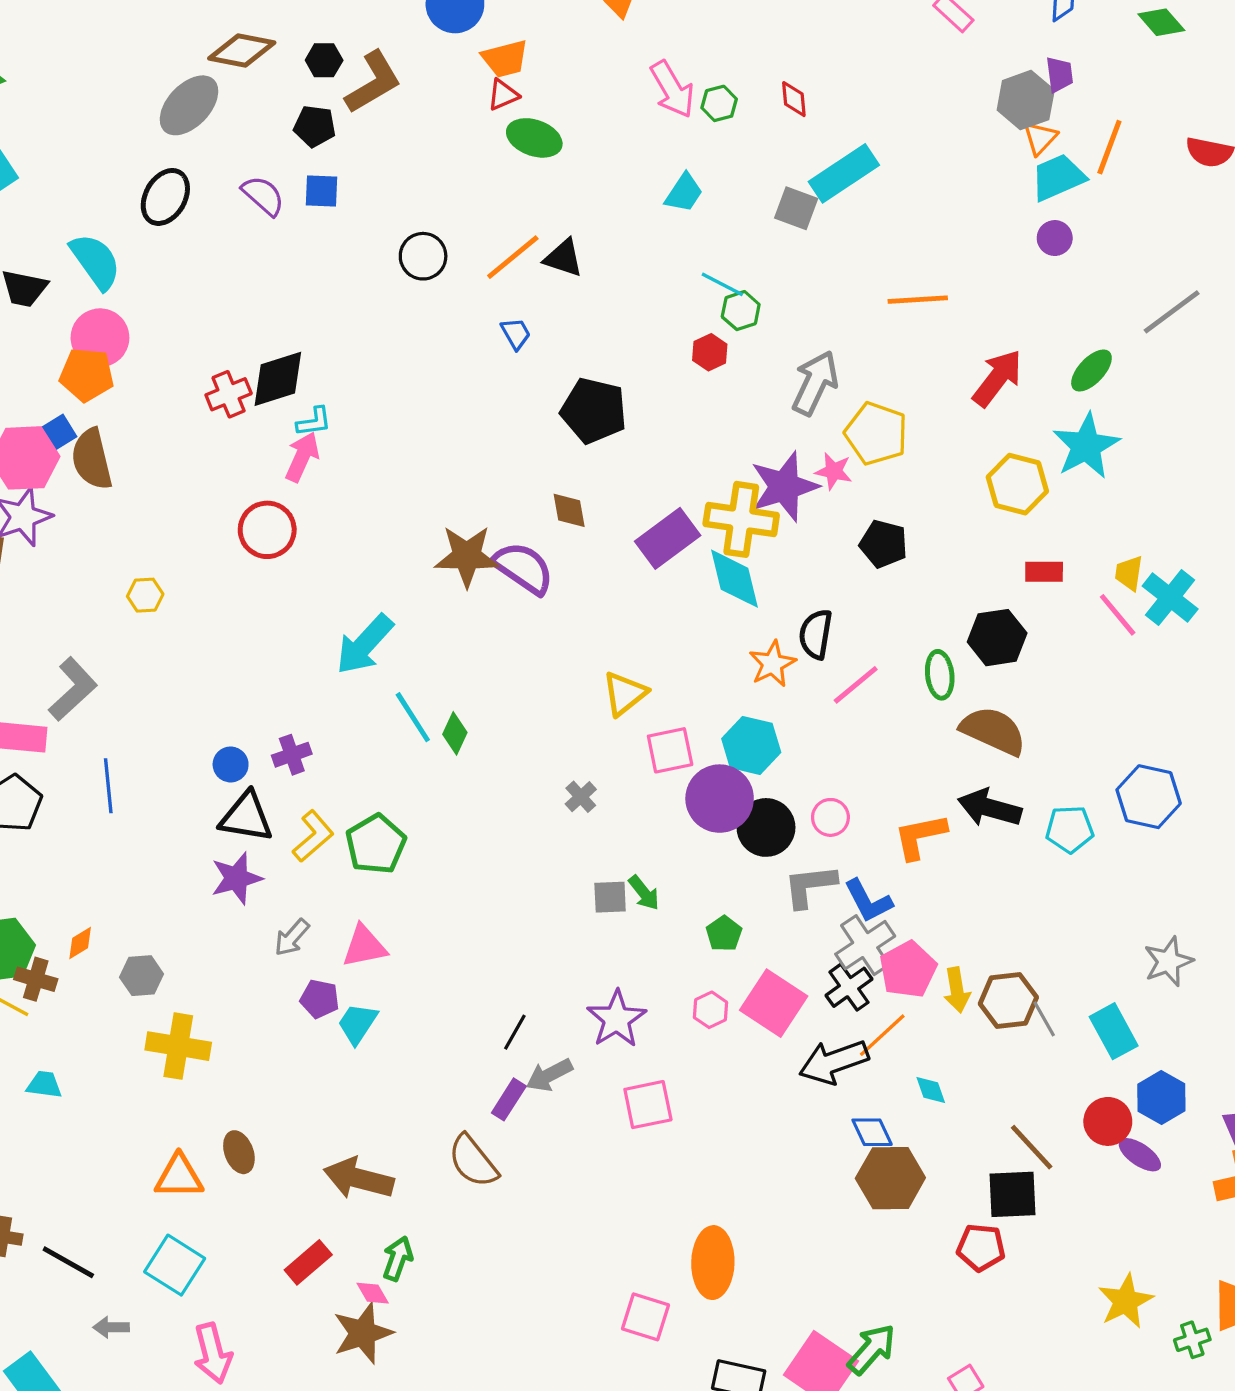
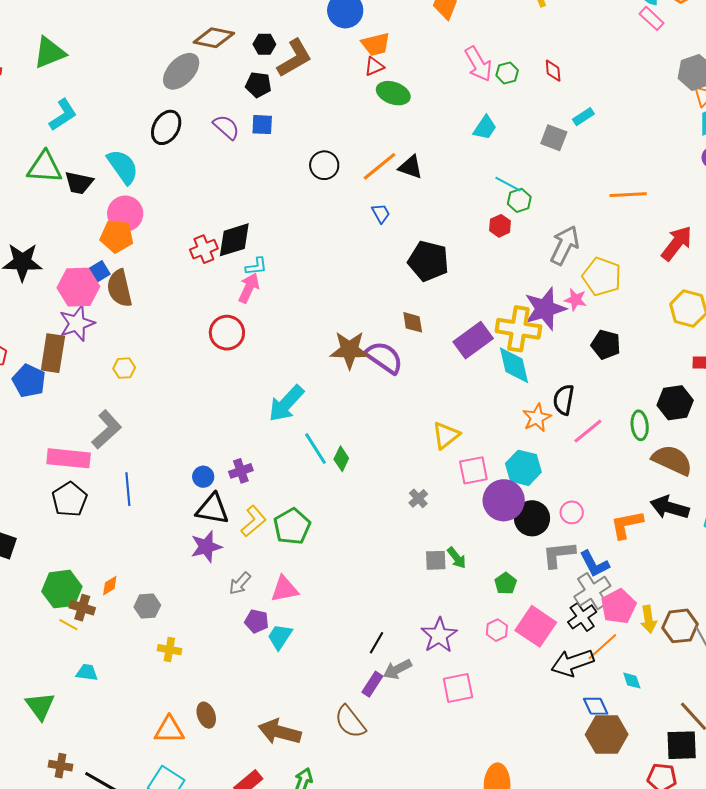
cyan rectangle: (844, 173) -> (583, 117), size x0.5
yellow hexagon: (145, 595) -> (124, 368), moved
yellow cross: (178, 1046) -> (169, 650), size x0.6

